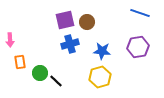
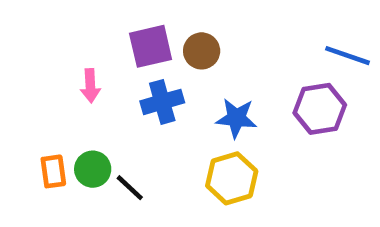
blue line: (140, 13) -> (348, 56), moved
pink arrow: (10, 40) -> (90, 86), moved
orange rectangle: (20, 62) -> (53, 171), moved

